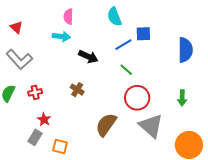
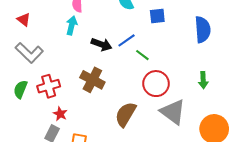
cyan arrow: (61, 36) -> (72, 25), turned -78
blue line: (123, 45) -> (126, 40), moved
brown cross: (77, 90) -> (92, 80), size x1.6
red cross: (35, 92) -> (49, 86), size x1.5

